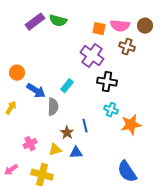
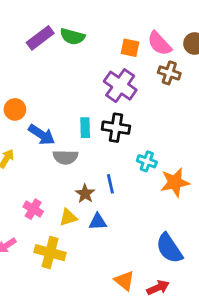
pink semicircle: (120, 26) -> (159, 43), turned 42
black cross: (107, 82) -> (116, 128), moved
cyan rectangle: (67, 86) -> (85, 128), turned -40
gray semicircle: (53, 107) -> (65, 157), turned 90
pink cross: (30, 144) -> (33, 209), turned -32

